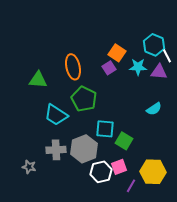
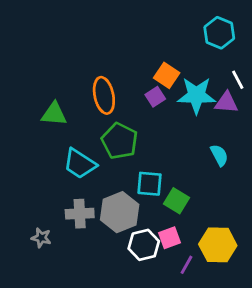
cyan hexagon: (154, 45) -> (219, 33), moved
cyan star: (138, 67) -> (196, 95), size x1.5
cyan semicircle: (154, 109) -> (219, 155), turned -84

